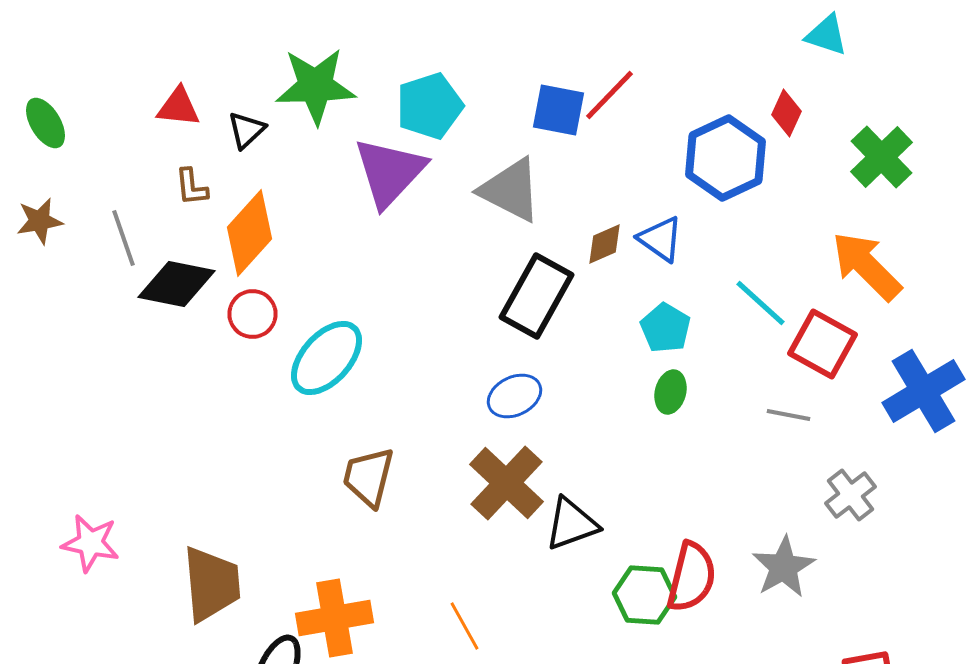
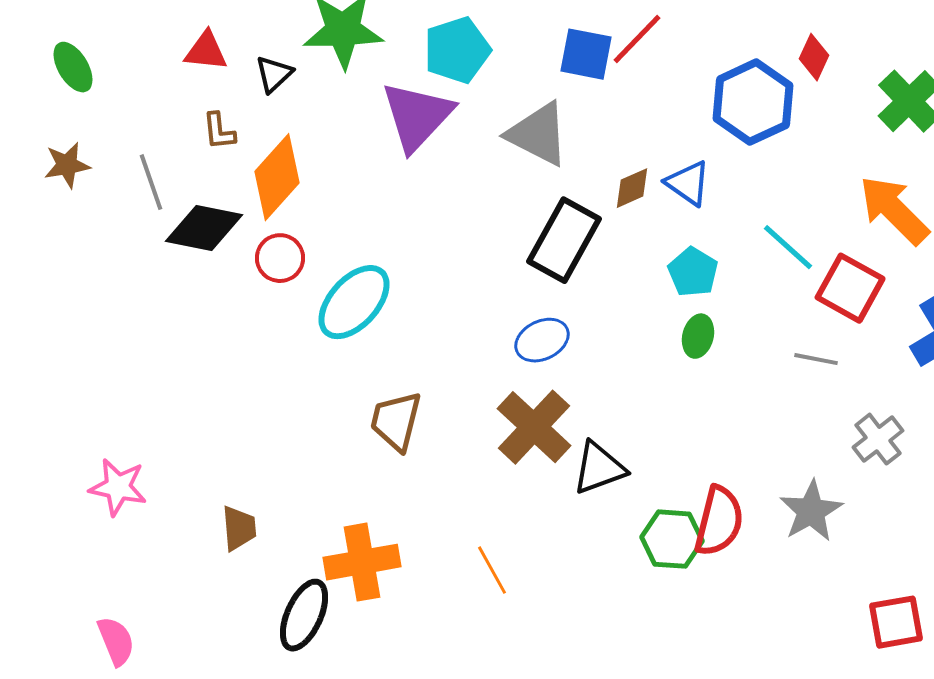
brown trapezoid: (212, 584) -> (239, 528), size x0.6

